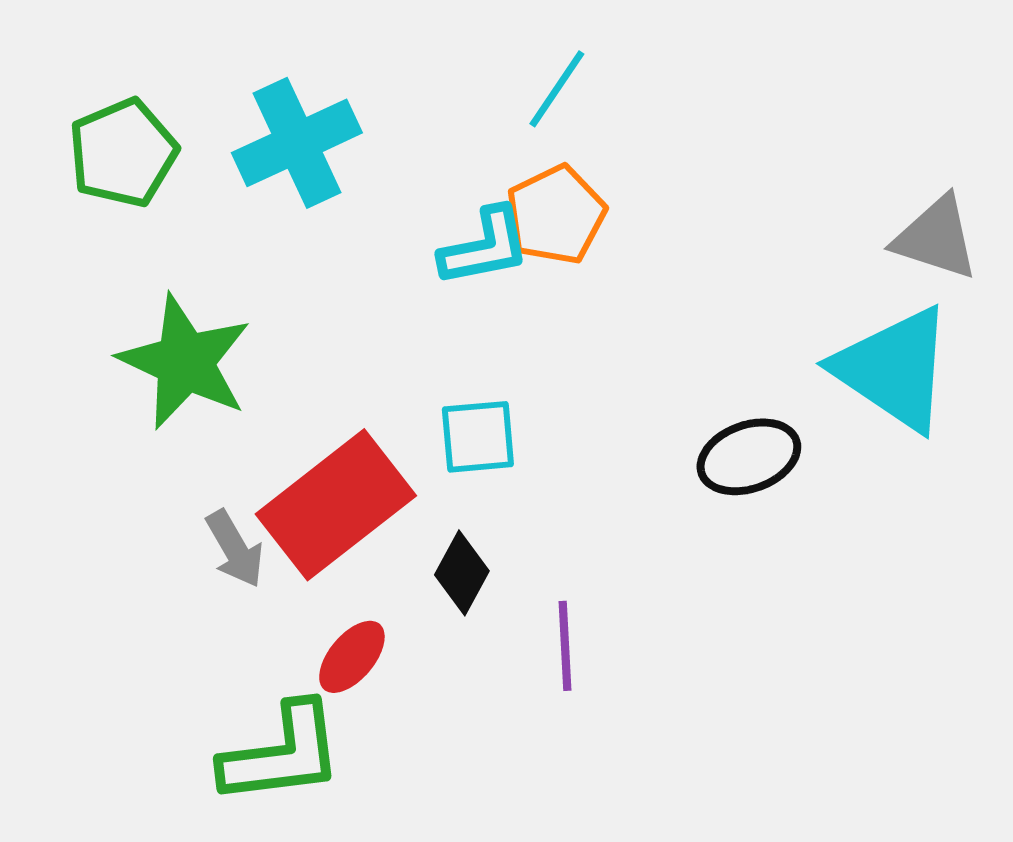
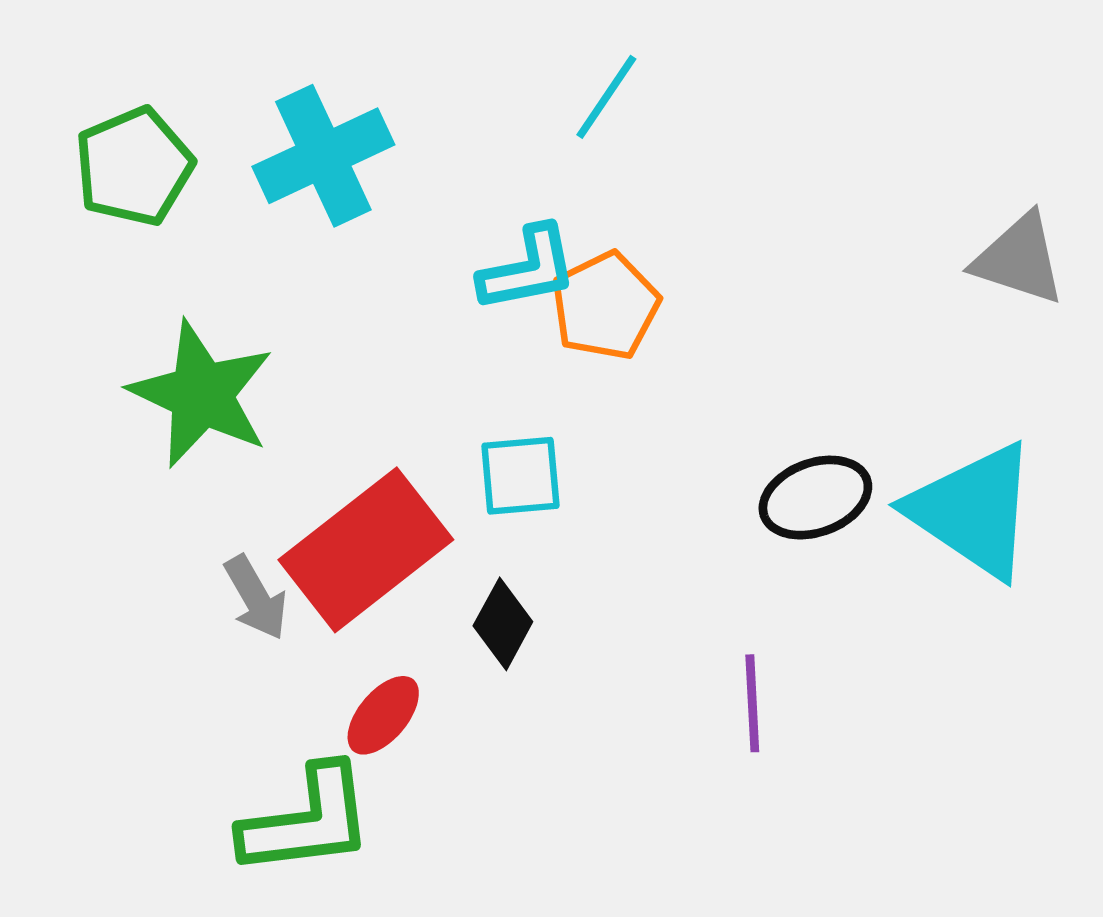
orange pentagon: (556, 215) -> (605, 306), moved
cyan triangle: (894, 369) -> (973, 511), moved
purple line: (565, 646) -> (752, 703), moved

